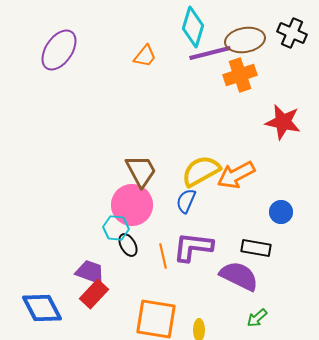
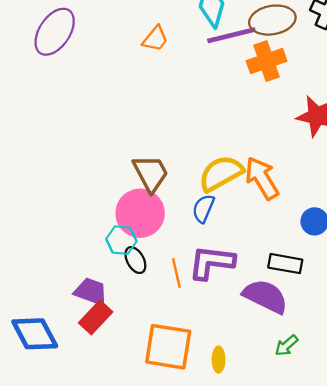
orange arrow: (236, 175) -> (262, 178), turned 87

